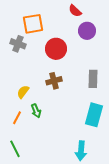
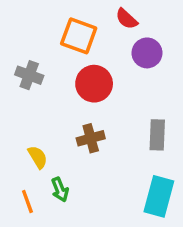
orange square: (33, 24) -> (79, 36), moved, turned 30
yellow semicircle: (23, 92) -> (38, 157), turned 112
orange line: (17, 118) -> (27, 201), turned -48

